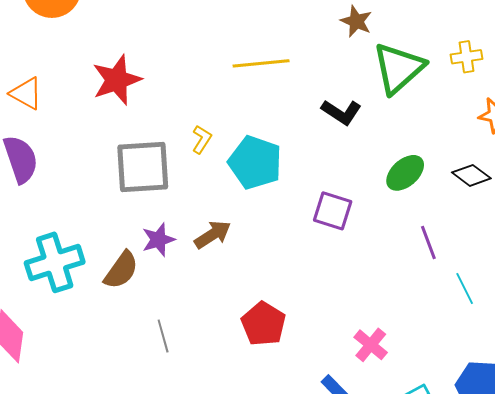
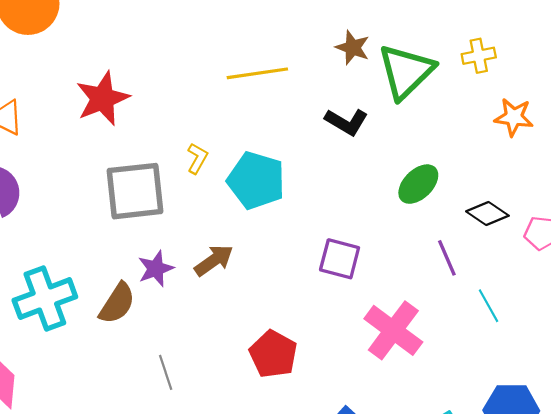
brown star: (356, 21) -> (353, 48), moved
black diamond: (471, 175) -> (487, 214), moved
purple square: (333, 211) -> (340, 259), moved
pink cross: (371, 345) -> (393, 330), moved, size x1.6

